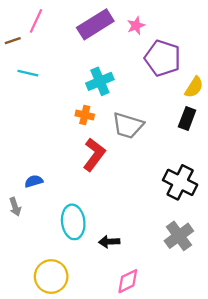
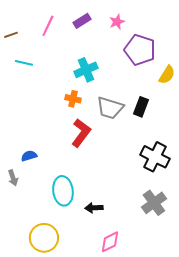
pink line: (36, 21) -> (48, 26), moved
purple rectangle: (95, 24) -> (82, 21), size x0.6
black rectangle: (187, 119) -> (141, 107), moved

